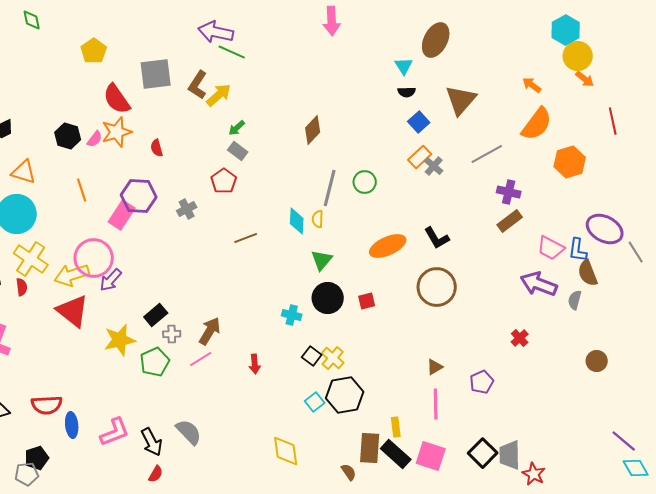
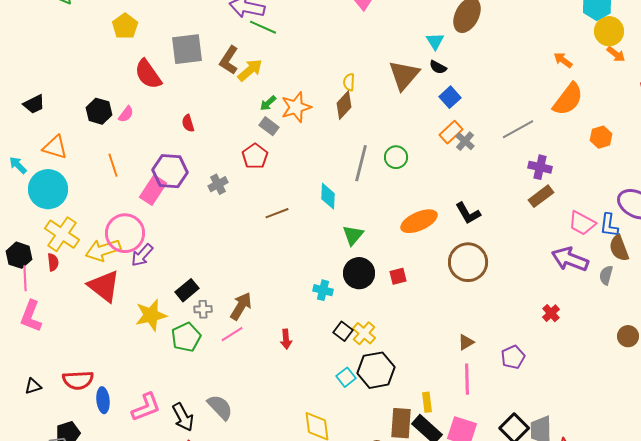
black semicircle: (407, 92) -> (438, 67), turned 30
brown triangle: (461, 100) -> (404, 75), moved
orange star: (117, 132) -> (296, 107), moved
orange hexagon: (570, 162) -> (601, 137), size x0.7
yellow semicircle: (318, 219) -> (349, 82), moved

